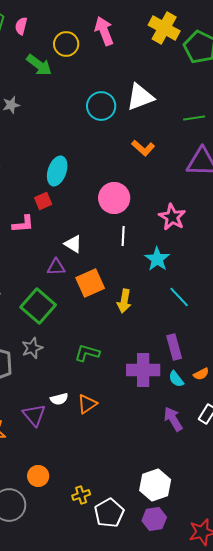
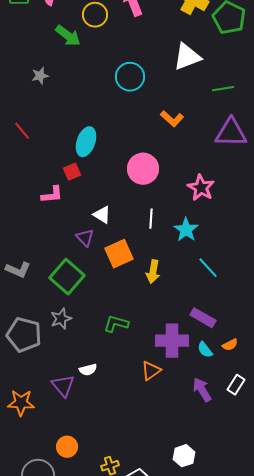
white triangle: (140, 97) -> (187, 57), moved
white line: (123, 236) -> (151, 219), moved
purple triangle: (56, 267) -> (85, 238), turned 48
purple rectangle: (174, 347) -> (203, 318), turned -45
orange triangle: (87, 404) -> (151, 371), moved
white hexagon: (155, 485) -> (184, 456), size x0.7

